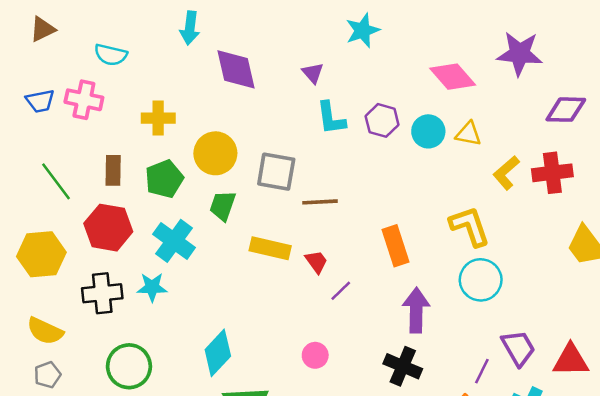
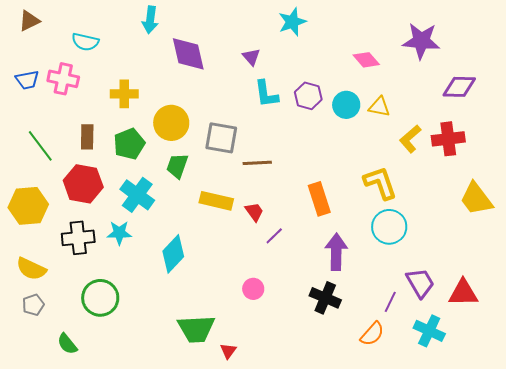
pink diamond: (453, 77) -> (366, 60), size x0.7
cyan diamond: (218, 353) -> (173, 254), moved

